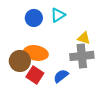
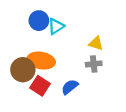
cyan triangle: (58, 15) -> (56, 26), moved
gray cross: (82, 56) -> (94, 64), size x0.6

